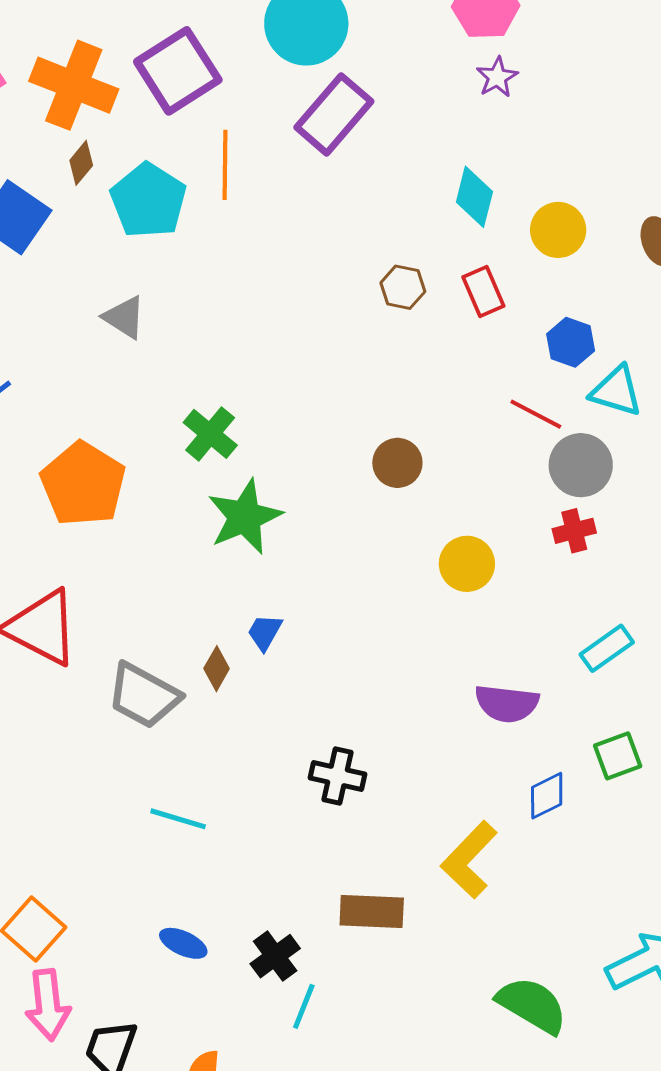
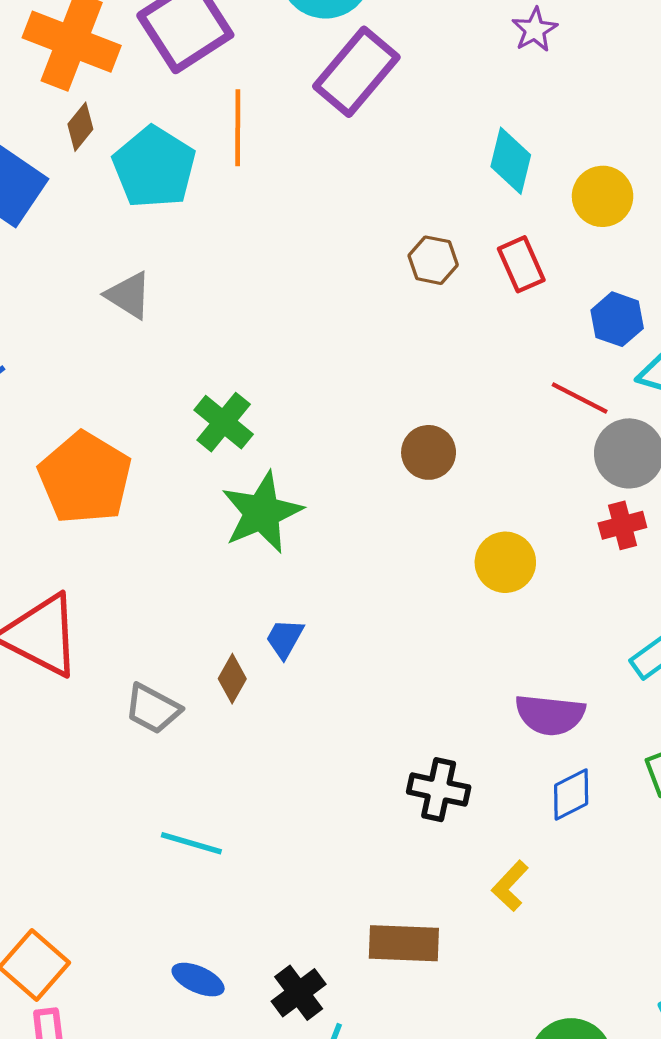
gray trapezoid: (144, 695) -> (153, 709), size x0.7
black cross: (338, 776) -> (439, 790), moved
blue diamond: (547, 796) -> (571, 794), moved
yellow L-shape: (469, 860) -> (510, 886), size x0.6

